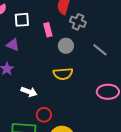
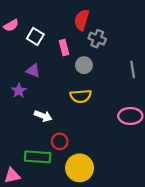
white square: (22, 20) -> (35, 36), turned 35
purple triangle: (13, 45) -> (33, 71), moved
gray line: (100, 50) -> (133, 70), moved, turned 42

